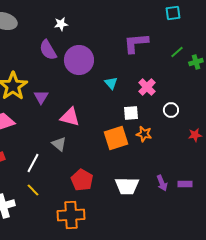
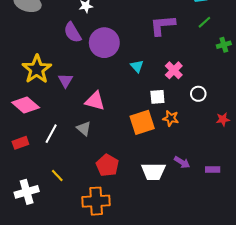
green line: (177, 52) -> (204, 22), moved
white line: (33, 163) -> (51, 134), moved
purple arrow: (162, 183) -> (182, 162), moved, turned -35

